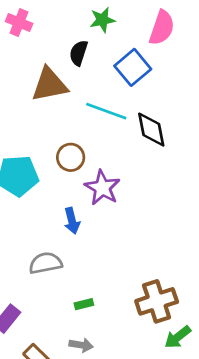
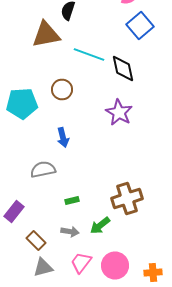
blue square: (133, 67) -> (140, 26), moved
purple star: (102, 188) -> (119, 112), moved
green arrow: (178, 337) -> (100, 226), moved

